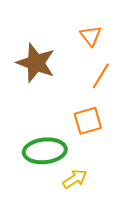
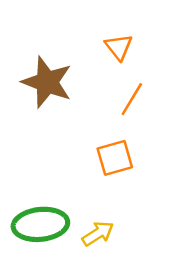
green ellipse: (45, 151) -> (40, 224), moved

